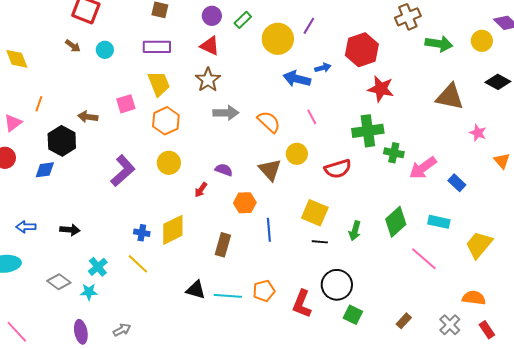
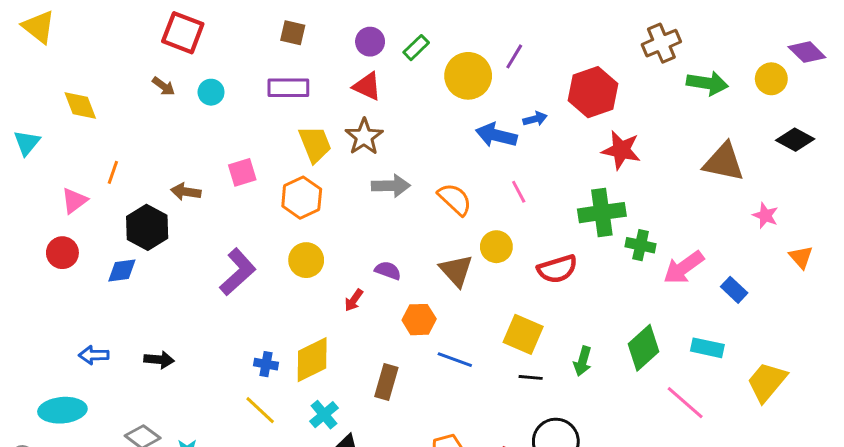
yellow trapezoid: (159, 84) -> (315, 144), moved
blue line: (269, 230) -> (455, 360), turned -65
cyan cross: (98, 267) -> (324, 415), moved

